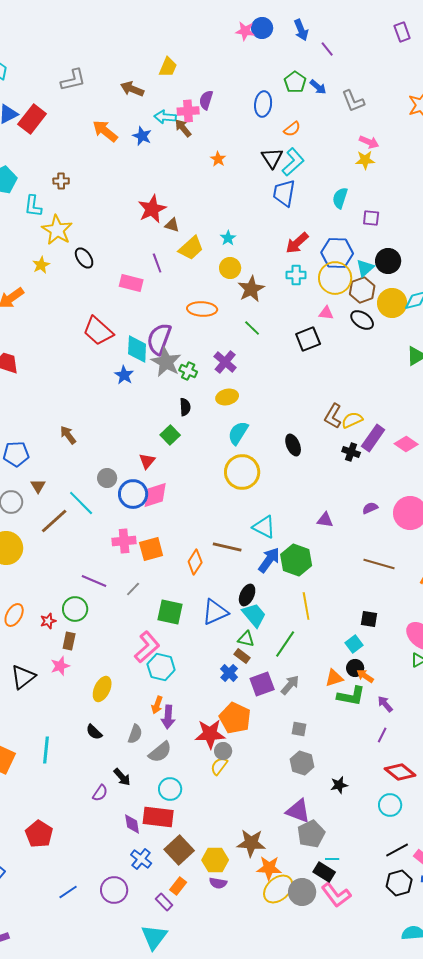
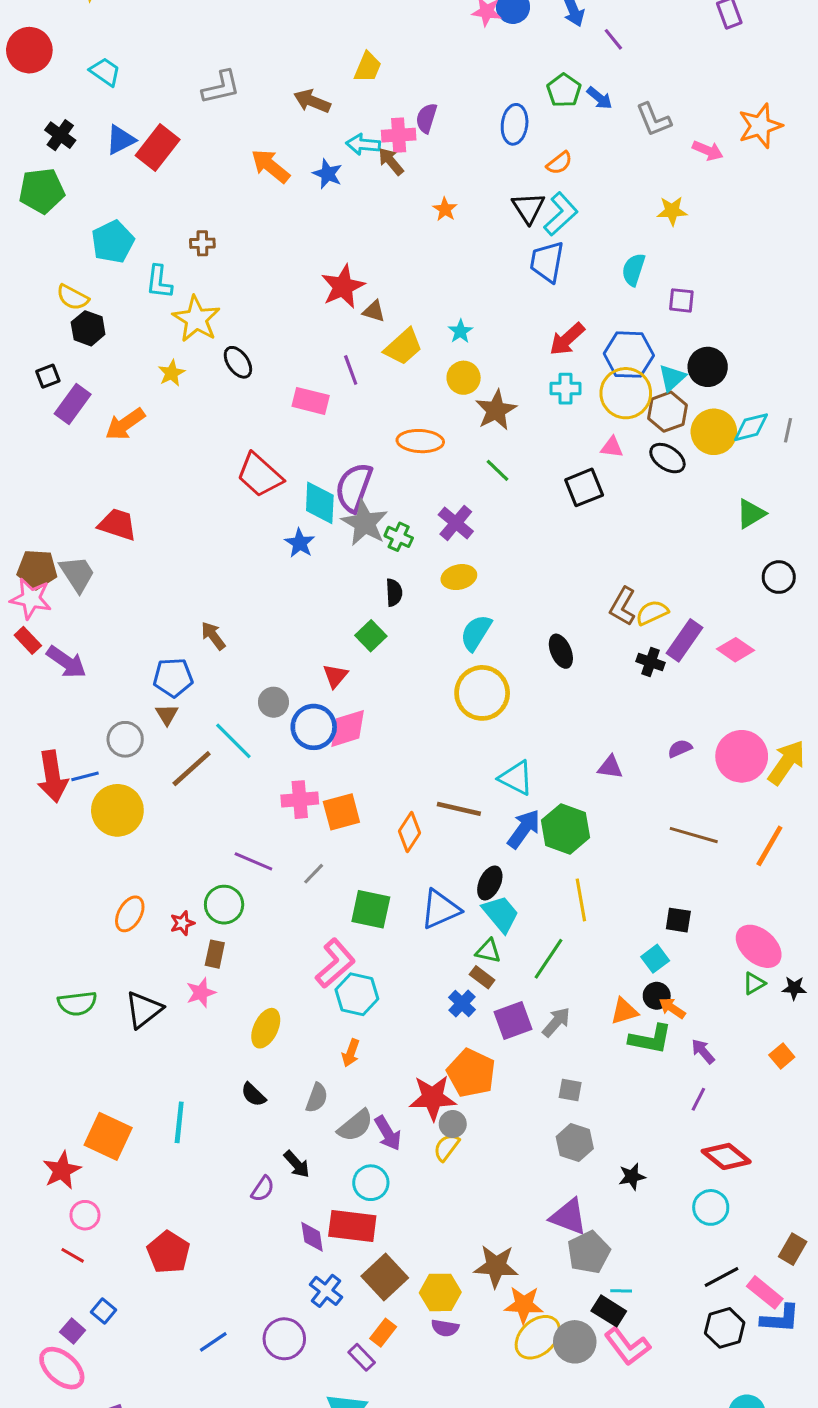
pink arrow: (369, 142) -> (708, 151), moved
blue pentagon: (16, 454) -> (173, 677), moved
purple arrow: (168, 717) -> (388, 1133), moved, turned -35

